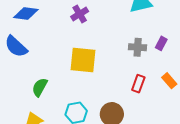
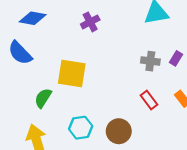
yellow square: (83, 60) -> (72, 73), moved
red rectangle: (138, 84) -> (149, 100), turned -60

